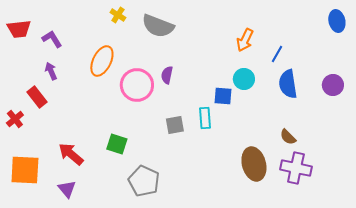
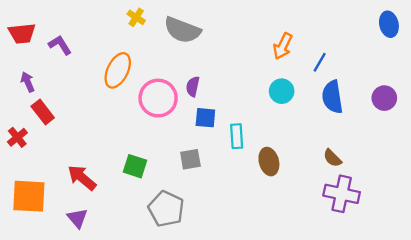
purple arrow: (51, 71) -> (28, 82), moved
blue square: (223, 96) -> (205, 118), moved
gray square: (175, 125) -> (190, 159), moved
brown ellipse: (254, 164) -> (269, 162), moved, size x0.7

